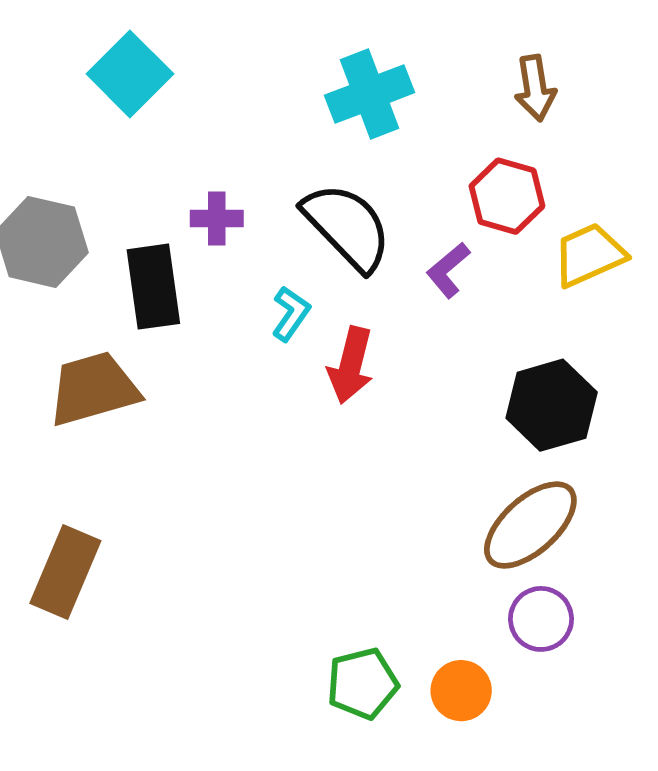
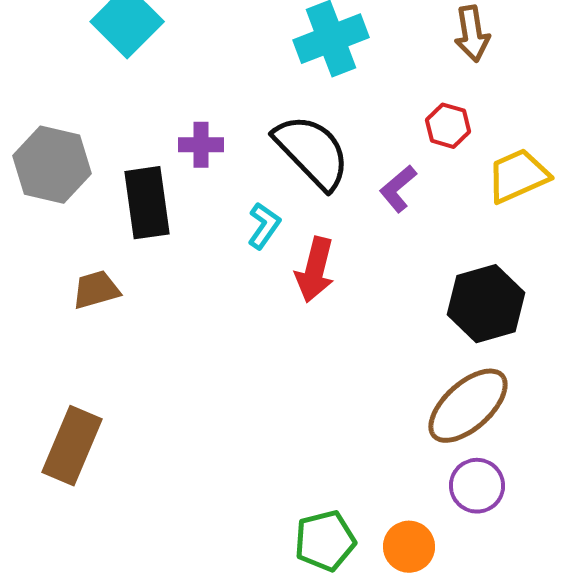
red hexagon: (507, 196) -> (448, 126), size x0.7
brown trapezoid: (94, 389) -> (96, 290), size x0.6

